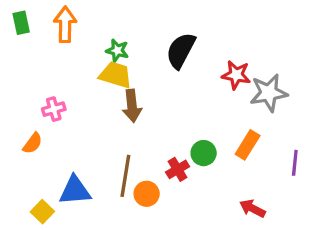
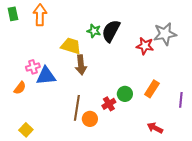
green star: (117, 50) -> (94, 31), moved
gray star: (269, 93) -> (165, 34), moved
blue triangle: (75, 191) -> (46, 76), moved

